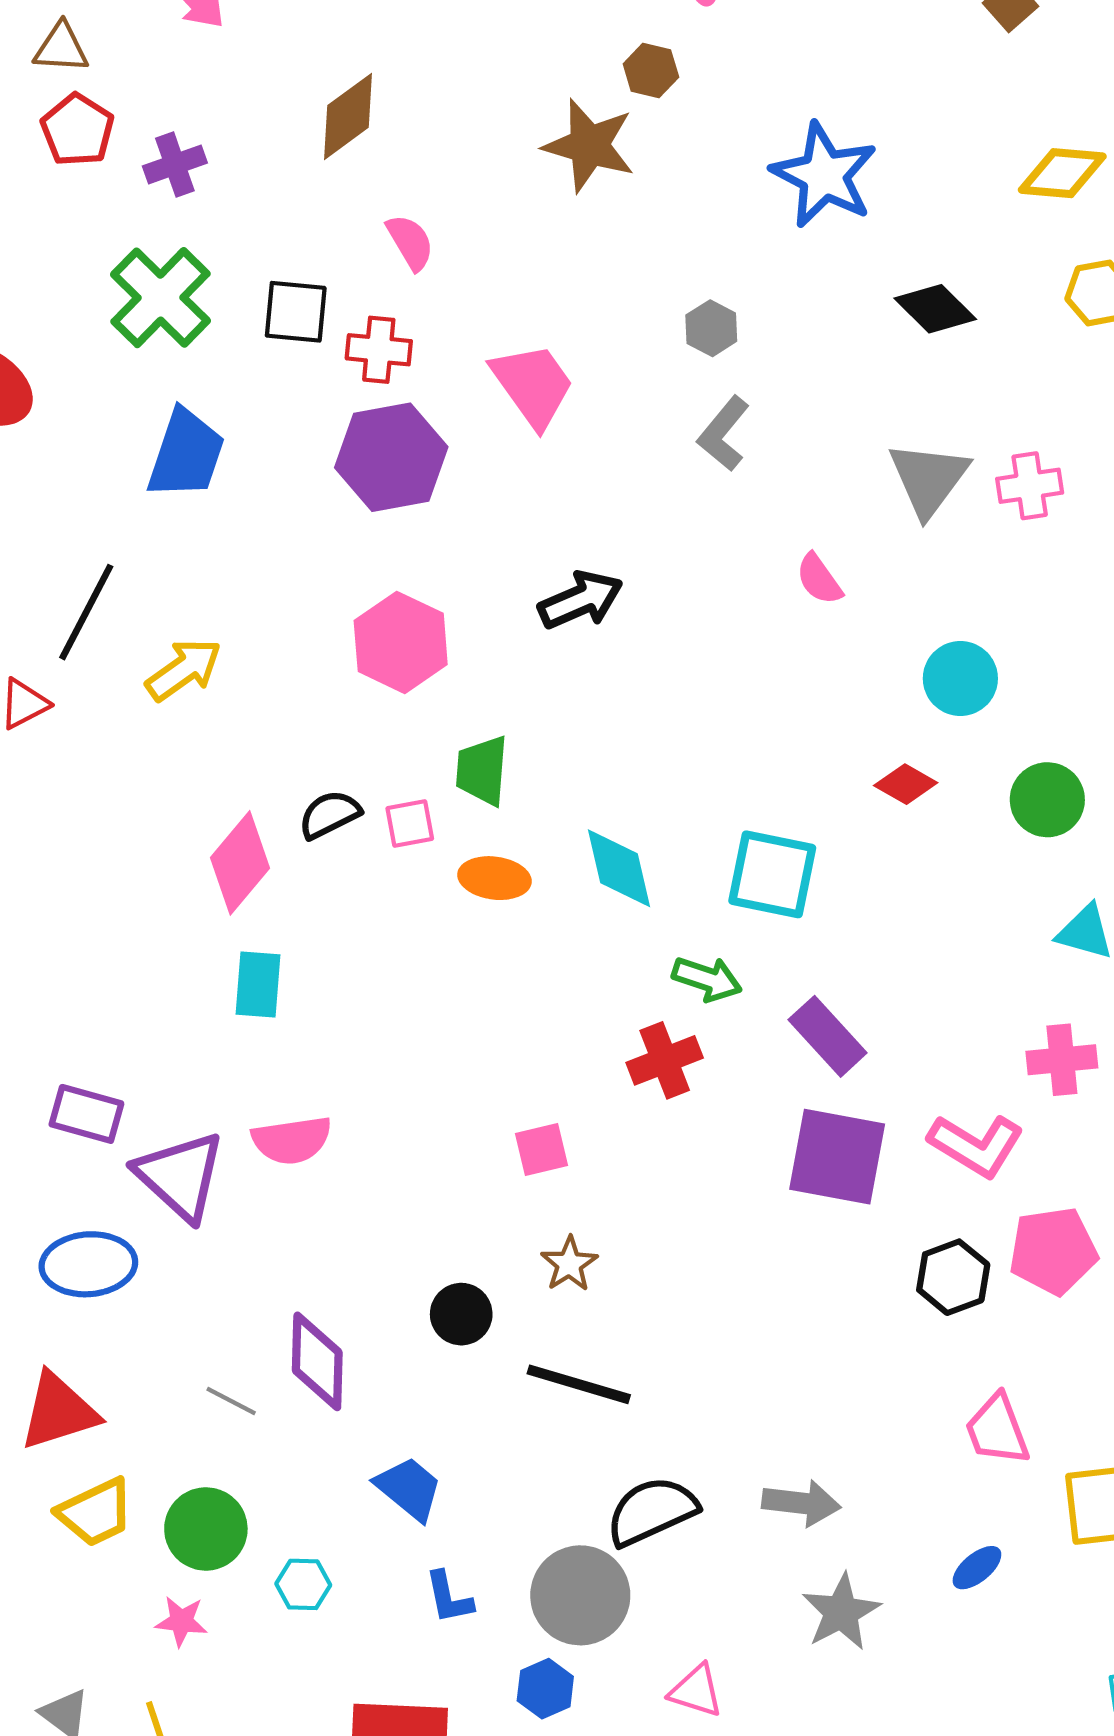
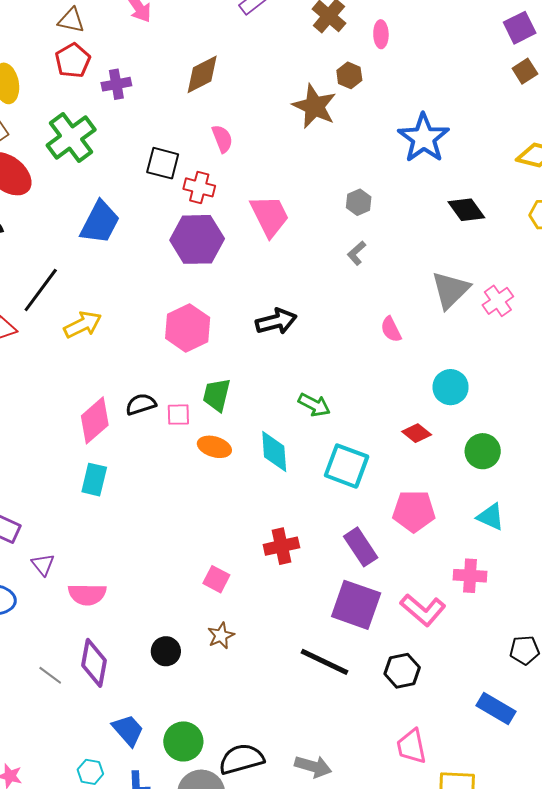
green cross: (161, 298) -> (71, 138), moved
gray L-shape: (724, 434) -> (357, 253), size x0.7
pink cross: (1030, 486) -> (498, 301), turned -36
green arrow: (707, 979) -> (314, 405), moved
pink semicircle: (292, 1140) -> (87, 594), moved
pink square: (542, 1150) -> (216, 579), turned 32
purple triangle: (180, 1176) -> (43, 565), size x0.5
pink pentagon: (1053, 1251) -> (414, 511), moved
black line: (579, 1384) -> (324, 662), moved
green circle: (206, 1529) -> (183, 741), moved
cyan hexagon: (303, 1584) -> (90, 772), moved

